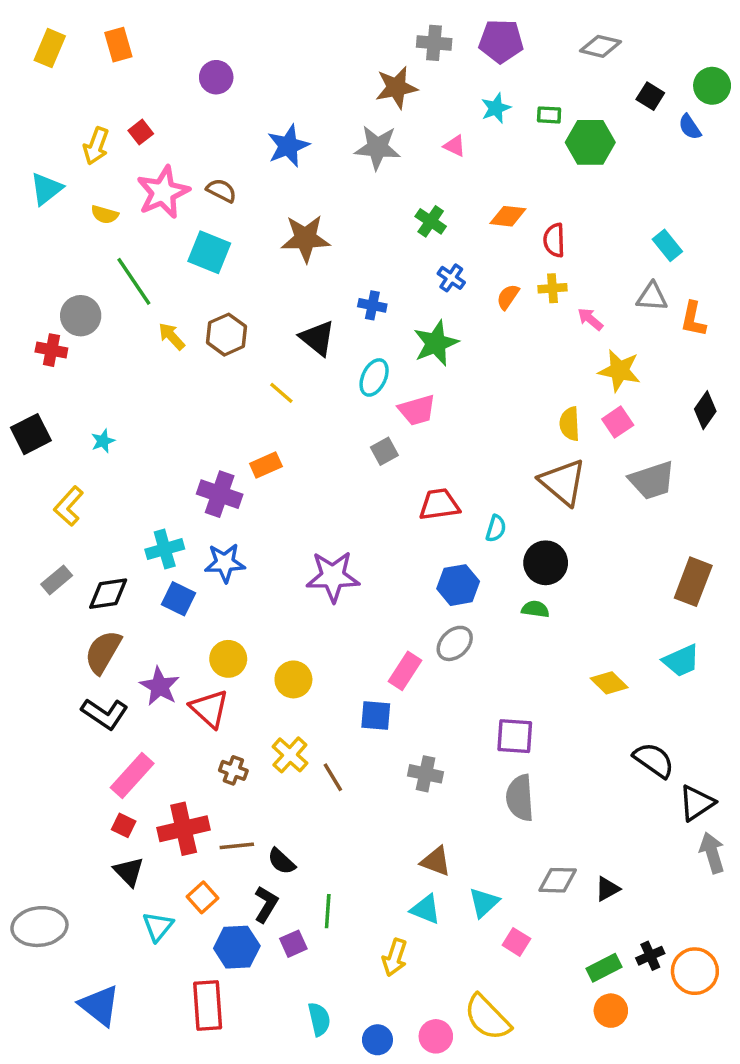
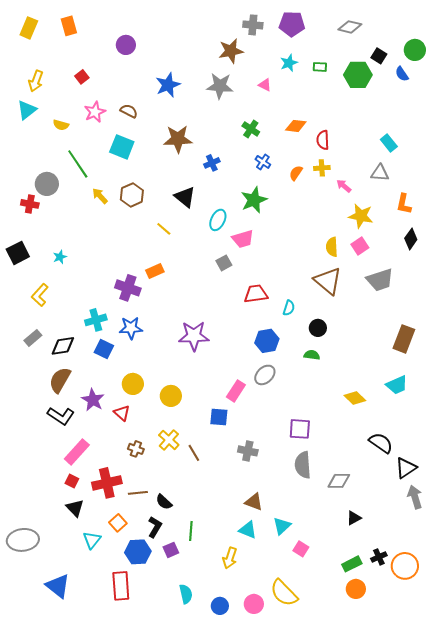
green hexagon: (590, 142) -> (358, 75), moved
yellow arrow: (96, 146) -> (36, 81), moved
pink star: (163, 192) -> (95, 112), size x0.7
blue cross: (372, 305) -> (212, 163), moved, turned -35
orange L-shape: (693, 319) -> (404, 204), moved
black circle: (546, 563) -> (318, 328), size x0.7
red triangle: (209, 709) -> (122, 413), size x0.7
gray diamond: (558, 880) -> (339, 481), moved

